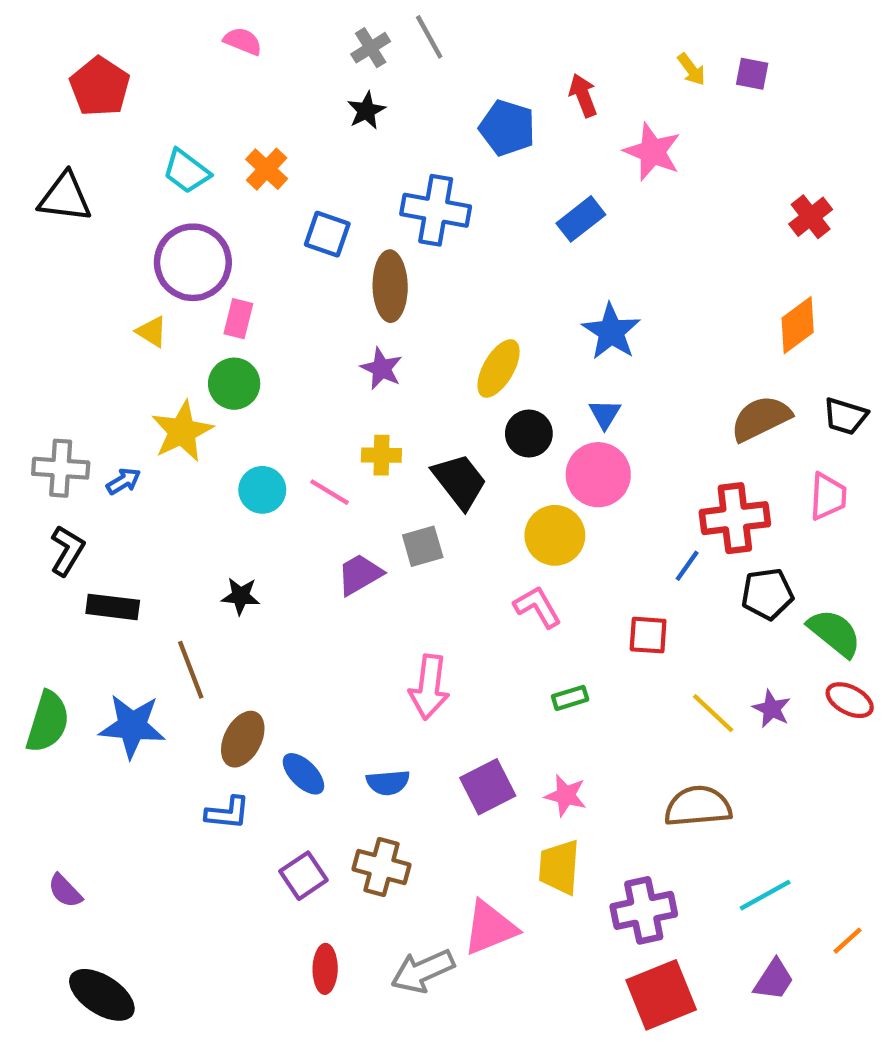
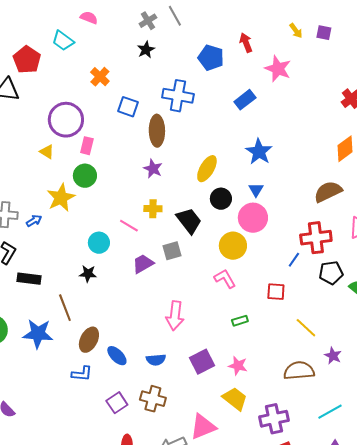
red pentagon: (100, 87) -> (27, 60), moved
cyan trapezoid: (186, 171) -> (63, 41), moved
cyan circle: (262, 490) -> (99, 243), moved
purple star: (772, 709) -> (333, 356), moved
yellow trapezoid: (559, 867) -> (235, 399), turned 124

